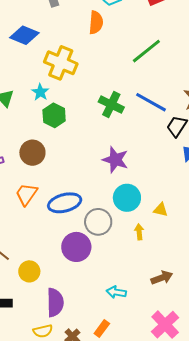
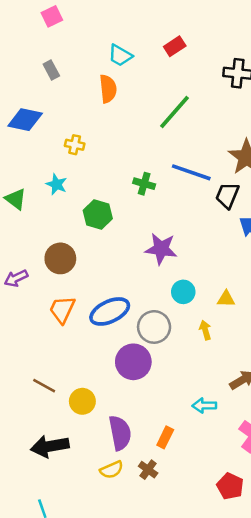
yellow cross: (61, 63) -> (75, 145), size x0.5
green cross: (111, 105) -> (144, 184), size x0.7
green hexagon: (54, 115) -> (98, 215), moved
cyan circle: (127, 198) -> (183, 292), size x0.7
cyan arrow: (116, 292) -> (204, 406), moved
orange rectangle: (102, 329) -> (165, 437), moved

